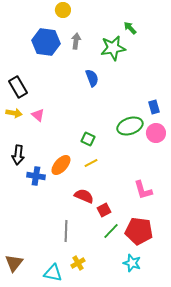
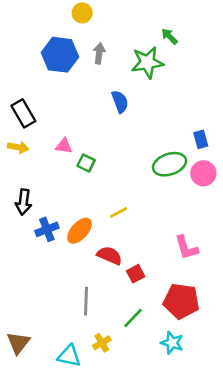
pink triangle: (38, 115) -> (64, 146), moved, turned -32
green square: (88, 139) -> (86, 163), moved
orange ellipse: (61, 165) -> (80, 231), moved
blue cross: (36, 176) -> (47, 229), turned -30
green line: (111, 231) -> (133, 318), moved

